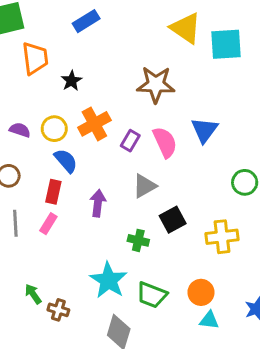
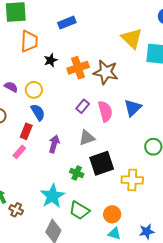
orange cross: (94, 124) -> (78, 68), moved
black square: (173, 220) -> (102, 163), size x1.4

